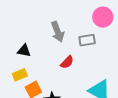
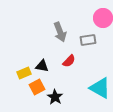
black triangle: (24, 51) -> (42, 66), moved

